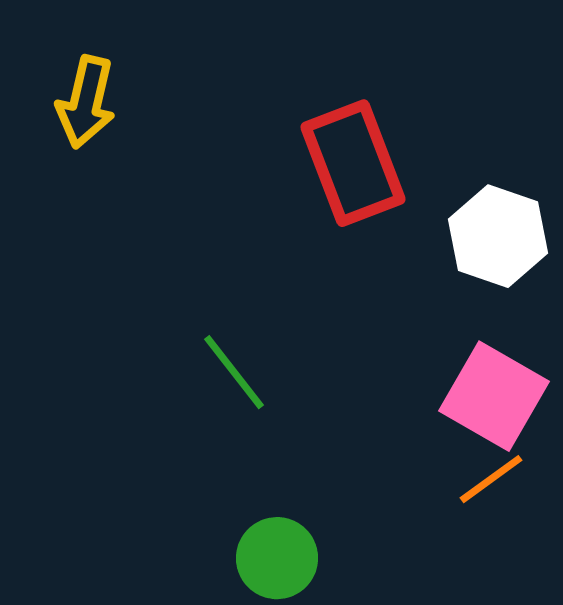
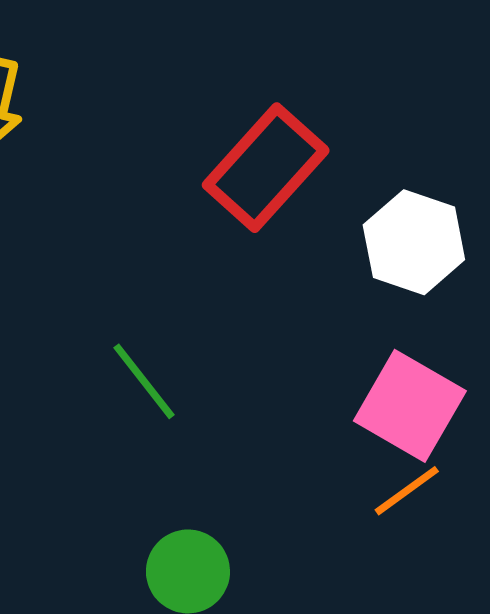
red rectangle: (353, 163) -> (266, 168), turned 63

